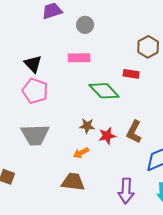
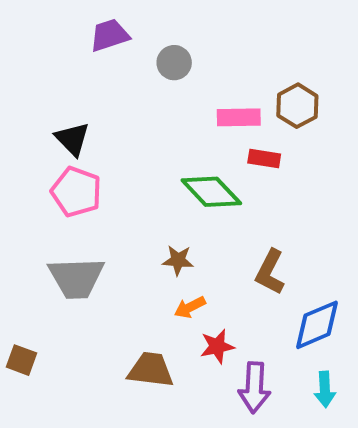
pink rectangle: (79, 58) -> (239, 117), moved
red star: (107, 136) -> (217, 346), moved
orange arrow: (81, 153) -> (190, 307), moved

